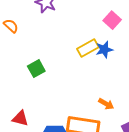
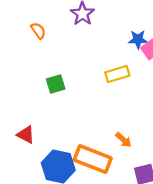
blue star: (104, 50) -> (138, 39), moved

